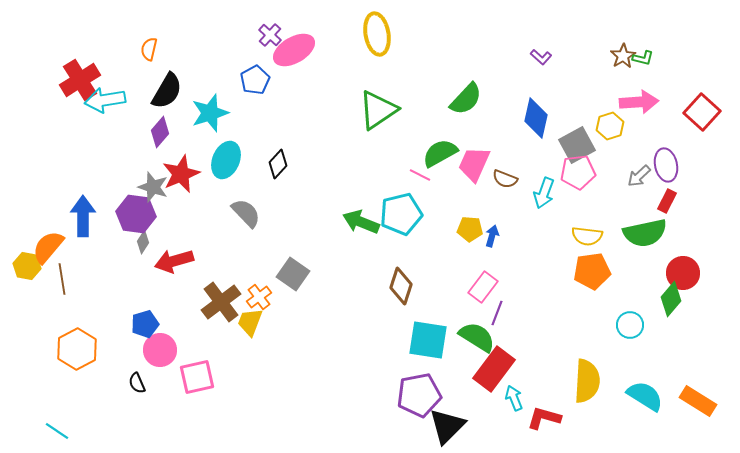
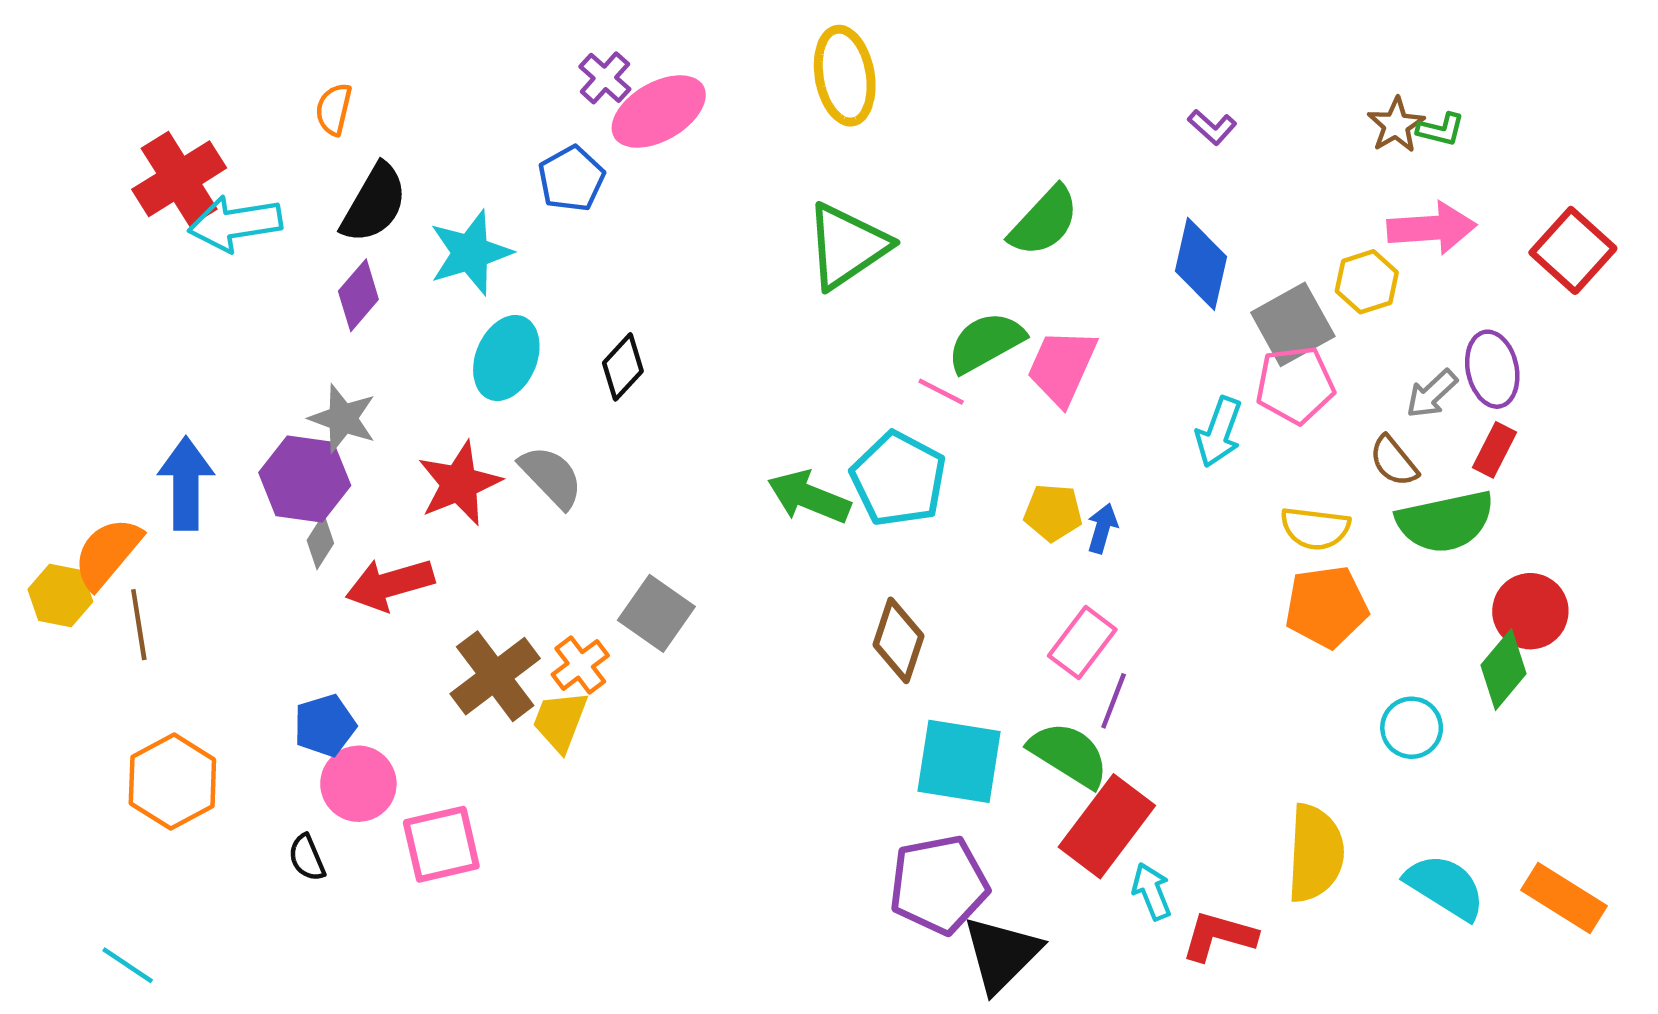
red star: (181, 174) -> (459, 483), moved
brown semicircle: (505, 179) -> (1394, 461), moved, turned 30
cyan pentagon: (401, 214) -> (898, 479), turned -30

